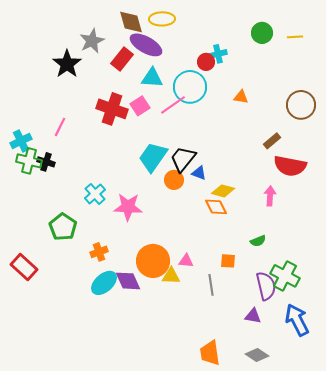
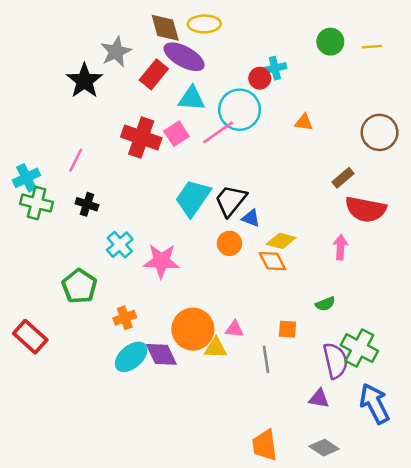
black cross: (46, 162) -> (87, 204), moved
orange circle: (174, 180) -> (229, 243), moved

